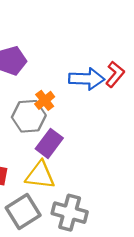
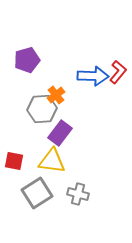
gray cross: (70, 213) -> (78, 194), size x0.7

